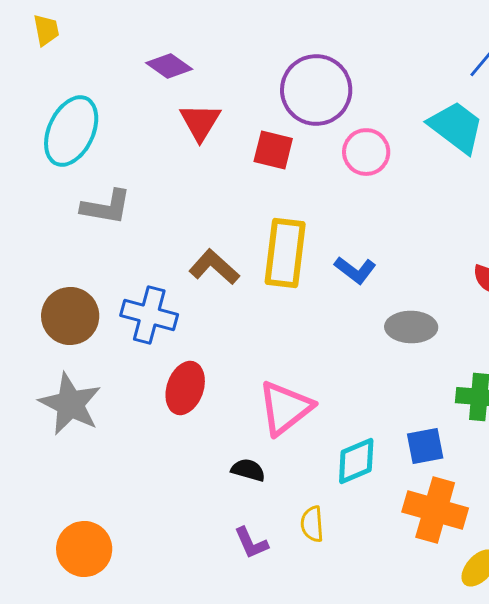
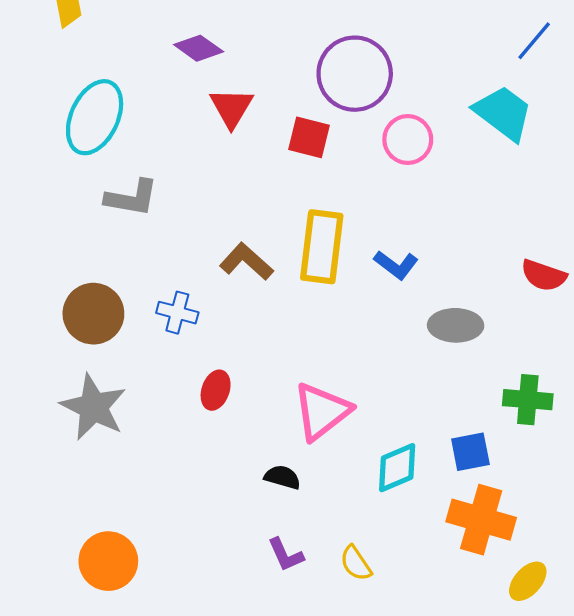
blue cross: (149, 315) -> (177, 313), size x0.7
red ellipse: (185, 388) -> (216, 390), size x0.7
yellow semicircle: (312, 524) -> (356, 563), moved, turned -30

